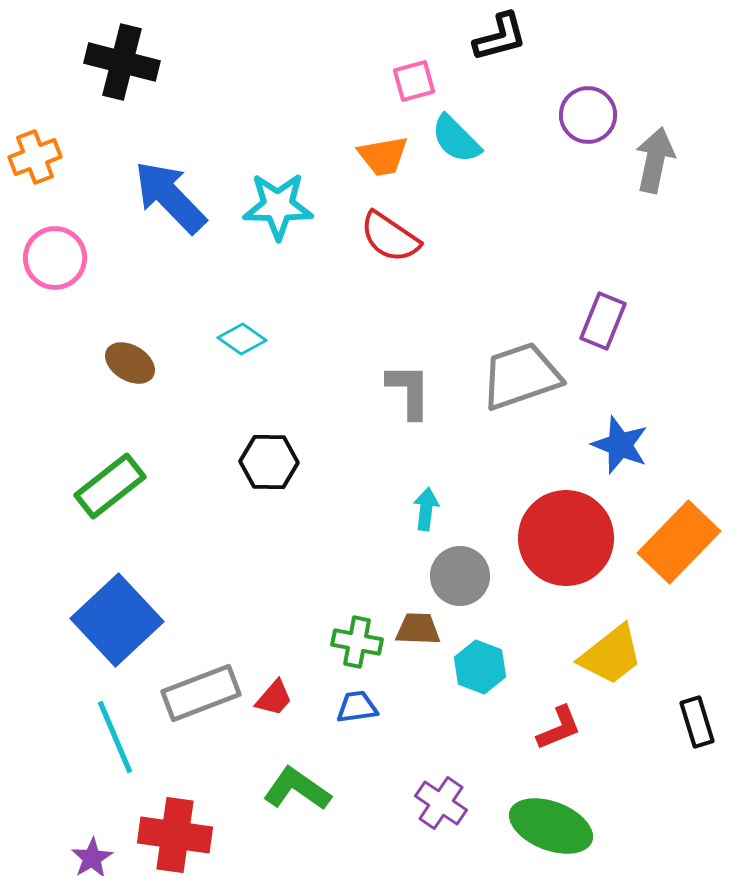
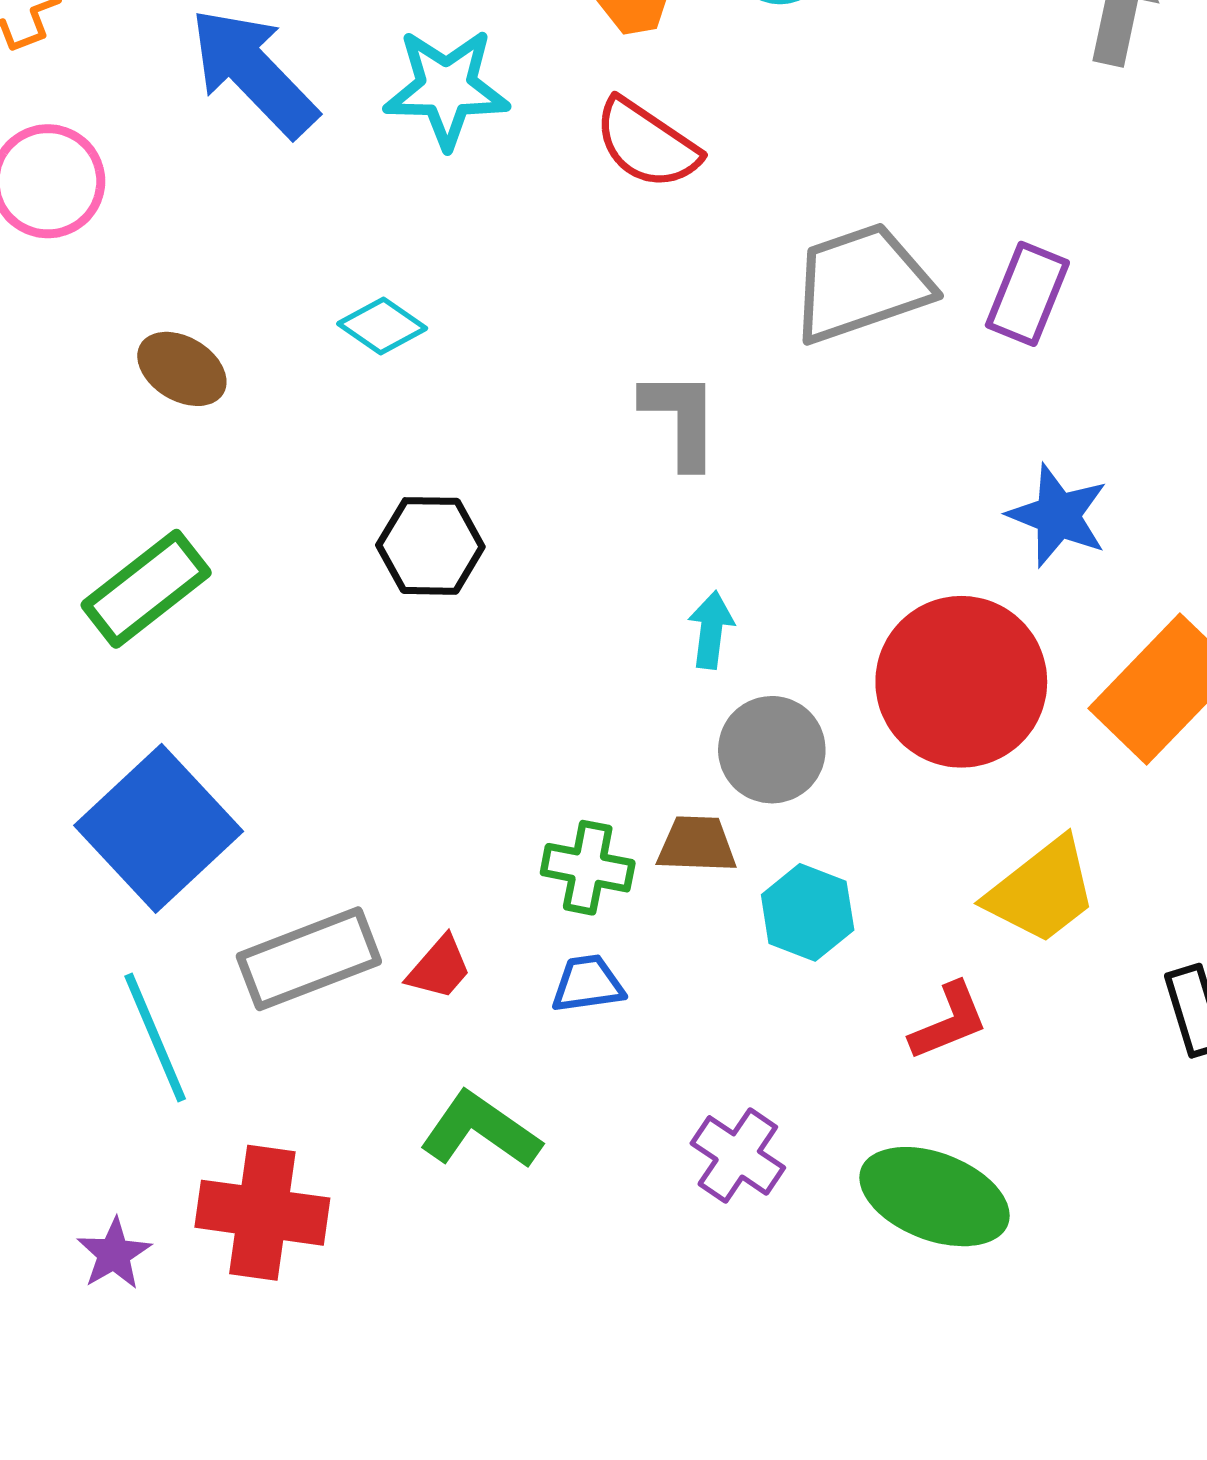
gray trapezoid: (521, 376) -> (861, 283), moved

